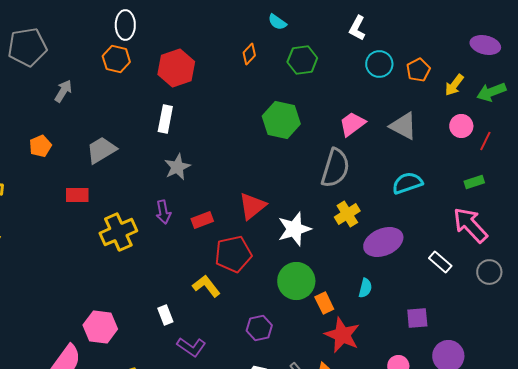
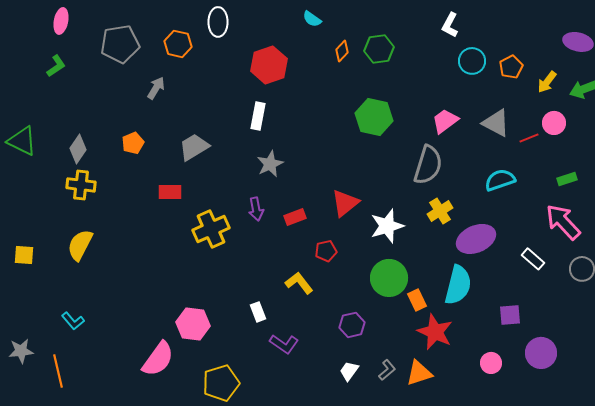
cyan semicircle: (277, 22) -> (312, 19), moved
orange hexagon: (116, 59) -> (178, 44), moved
green hexagon: (302, 60) -> (379, 49), moved
red line: (485, 141) -> (529, 138), moved, turned 42
red pentagon: (233, 254) -> (326, 251), size x0.6
cyan semicircle: (365, 288) -> (458, 285), size x2.0

